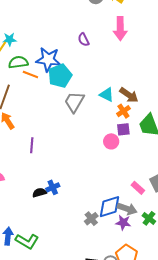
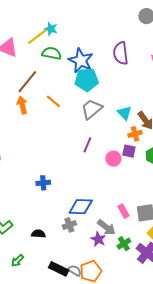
purple semicircle: (84, 40) -> (121, 53), size x1.6
orange line: (30, 75) -> (53, 101), moved
purple line: (32, 145) -> (87, 145), moved
black semicircle: (39, 193) -> (38, 234), moved
blue diamond: (110, 207) -> (81, 207), moved

